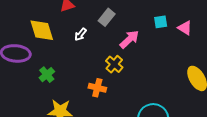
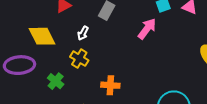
pink arrow: (129, 39) -> (147, 29), moved
yellow cross: (114, 64) -> (79, 59), moved

